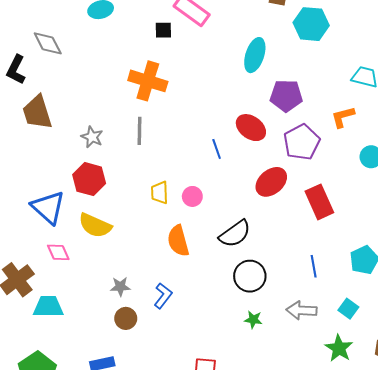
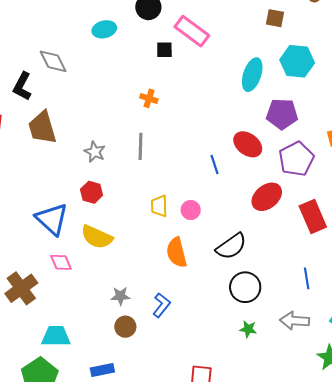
cyan hexagon: (311, 24) -> (297, 61), moved
orange cross: (148, 81) -> (149, 98), size x0.5
red hexagon: (89, 179) -> (92, 192), size x0.7
cyan trapezoid: (48, 307) -> (56, 336), moved

